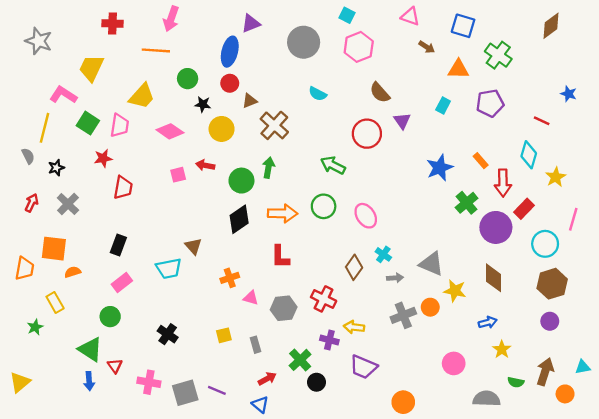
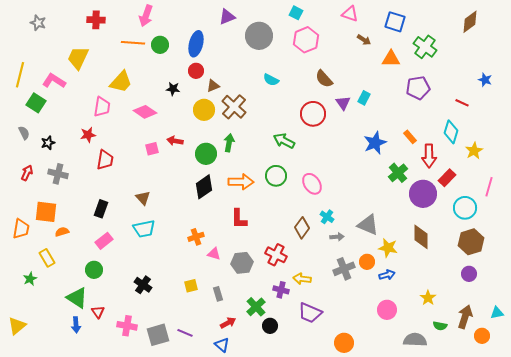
purple triangle: (251, 23) -> (227, 17), moved
gray star: (39, 41) -> (38, 23), moved, size x0.7
green circle: (188, 79) -> (160, 45), moved
cyan rectangle: (443, 106) -> (364, 98), moved
green square: (88, 123) -> (36, 103), moved
yellow line: (45, 128) -> (20, 75), moved
yellow circle: (222, 129) -> (204, 110), moved
gray cross: (68, 204) -> (58, 174), turned -30
brown triangle: (193, 246) -> (143, 198), moved
blue arrow: (488, 322) -> (387, 275), moved

